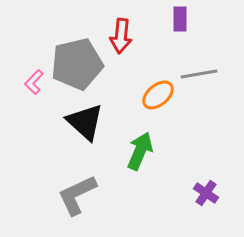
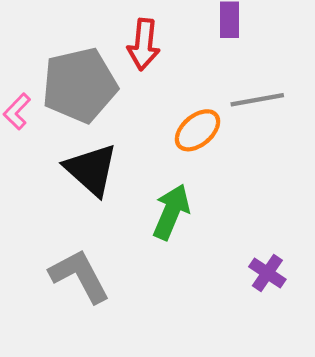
gray L-shape: (77, 195) -> (80, 276), turned 87

